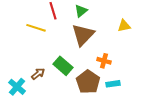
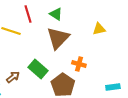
green triangle: (81, 11) -> (56, 14), turned -48
cyan rectangle: (113, 84) -> (113, 87), moved

